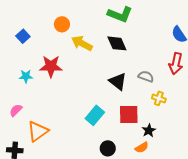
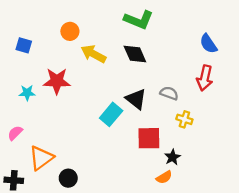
blue square: (23, 36) -> (24, 45), turned -32
cyan rectangle: (95, 115) -> (111, 114), moved
black circle: (108, 148) -> (68, 178), moved

